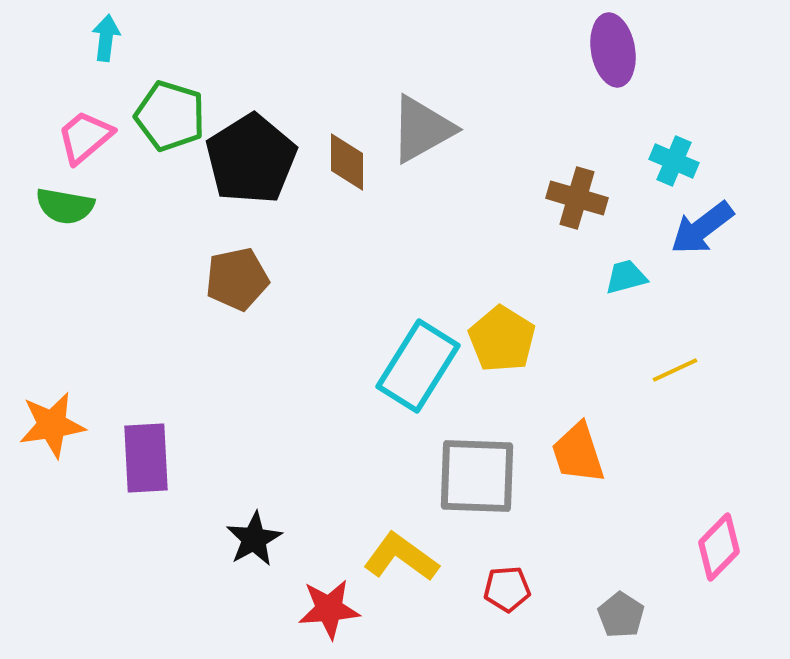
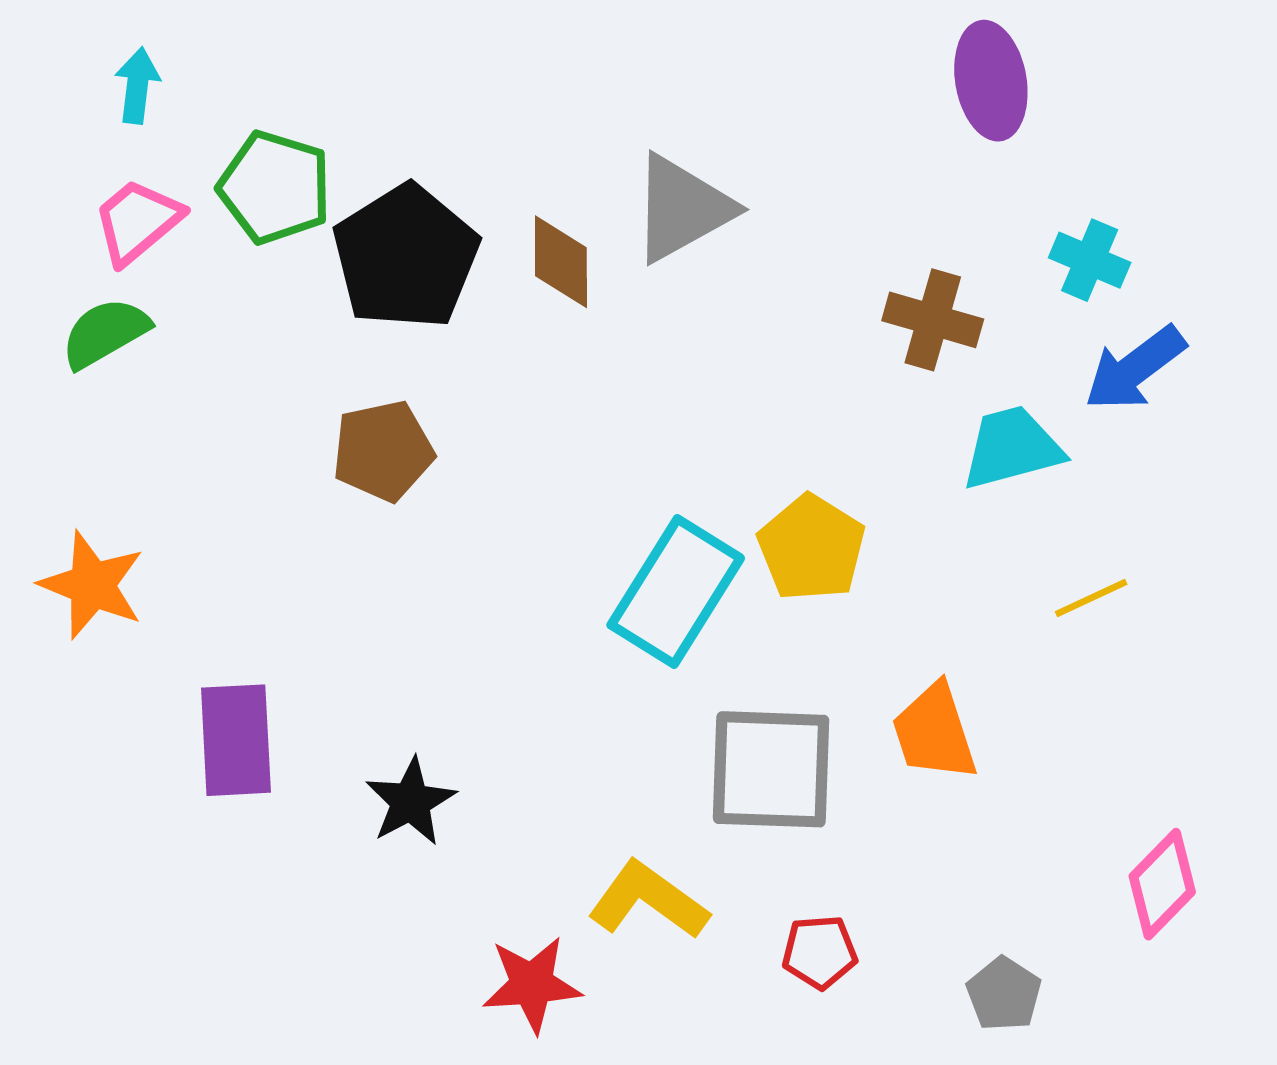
cyan arrow: (106, 38) -> (137, 86), moved
green semicircle: (65, 206) -> (105, 333), turned 140
cyan trapezoid: (626, 277) -> (1012, 448), size x1.5
orange star: (52, 425) -> (92, 585), moved, turned 30
black star: (254, 539) -> (411, 802), moved

